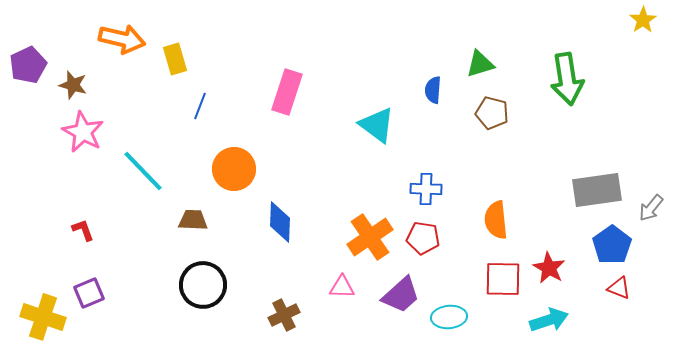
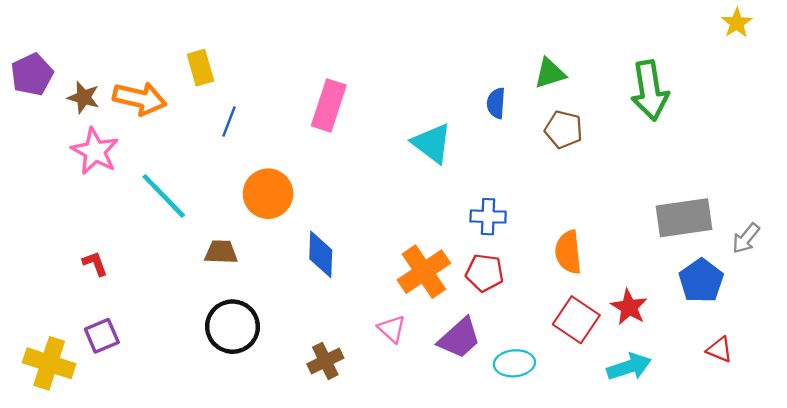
orange arrow: (122, 39) -> (140, 99), moved
red square: (503, 279) -> (576, 320), turned 33
pink triangle: (342, 287) -> (392, 329), turned 40
red triangle: (619, 288) -> (720, 350), moved

